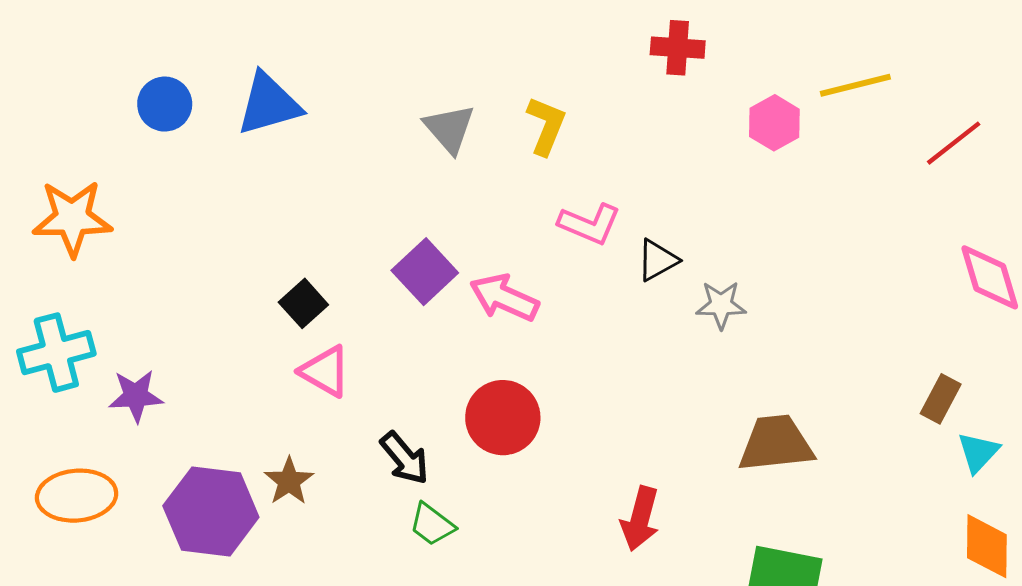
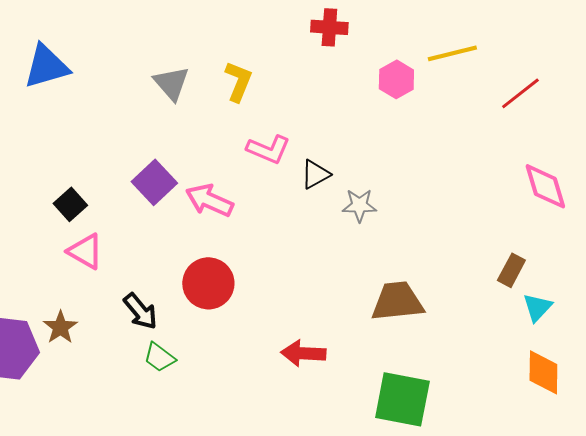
red arrow: (640, 519) -> (303, 353), turned 78

